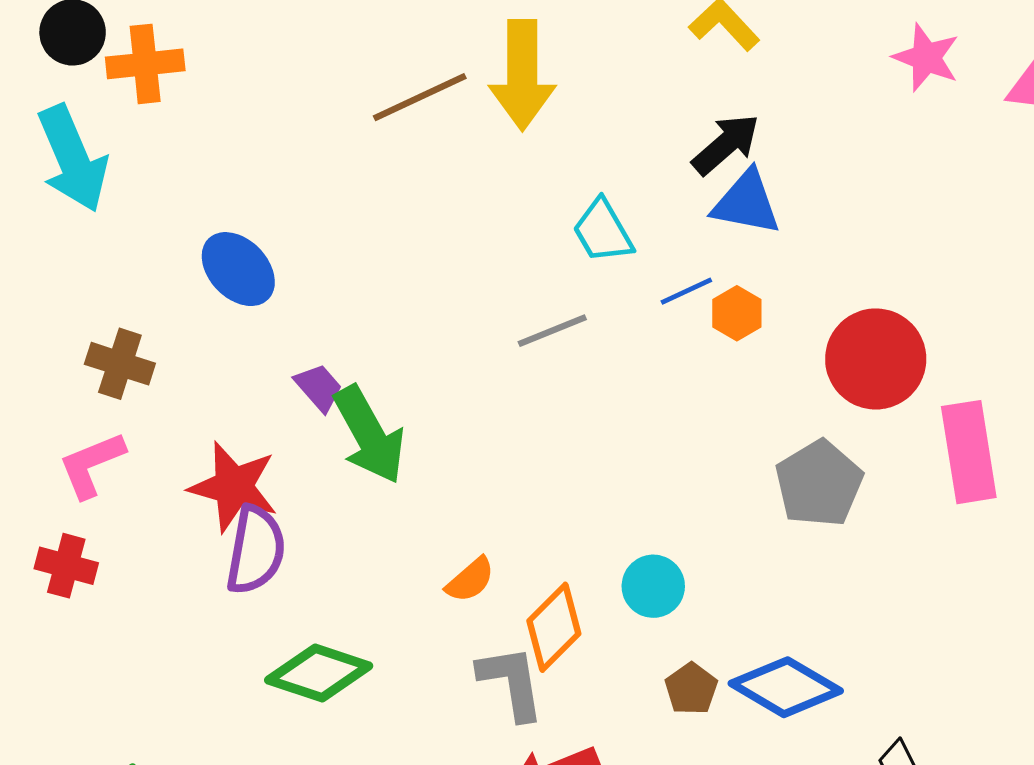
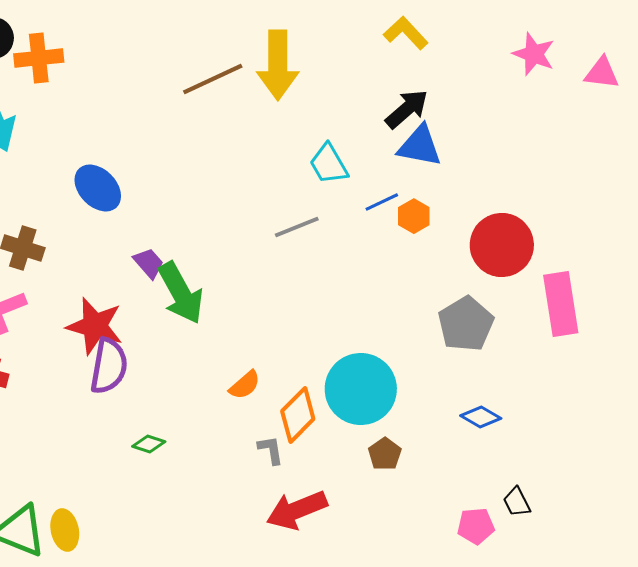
cyan circle: (653, 586) -> (361, 389), size x1.8
green diamond: (319, 673) -> (149, 444), size x0.5
gray L-shape: (511, 682) -> (271, 450), size x0.6
blue diamond: (786, 687) -> (481, 417), moved, size x0.6

